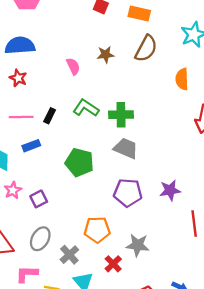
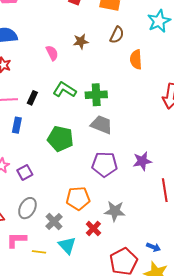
brown semicircle: (146, 49) -> (117, 35), size x0.7
orange semicircle: (182, 79) -> (136, 59), moved
blue rectangle: (31, 146) -> (17, 125), turned -56

